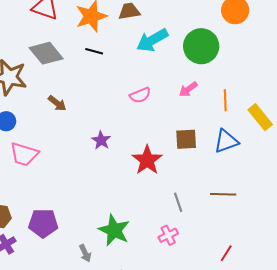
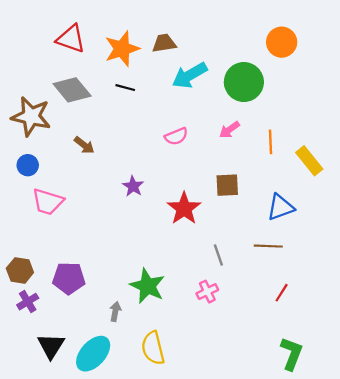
blue triangle: (226, 141) -> (280, 207), moved
gray arrow: (85, 253) -> (115, 312), turned -144
red line: (226, 253) -> (282, 293), moved

